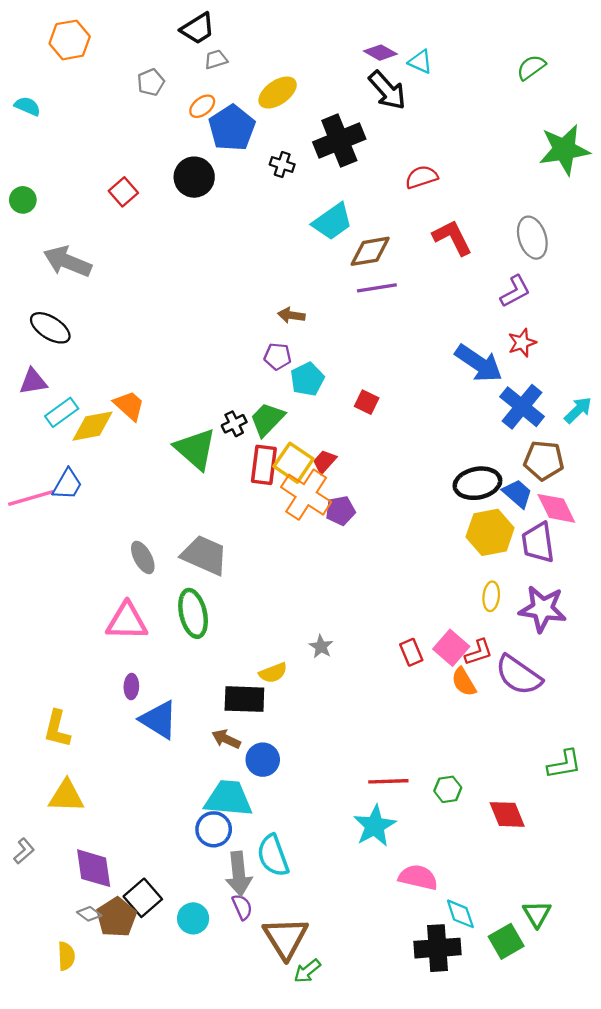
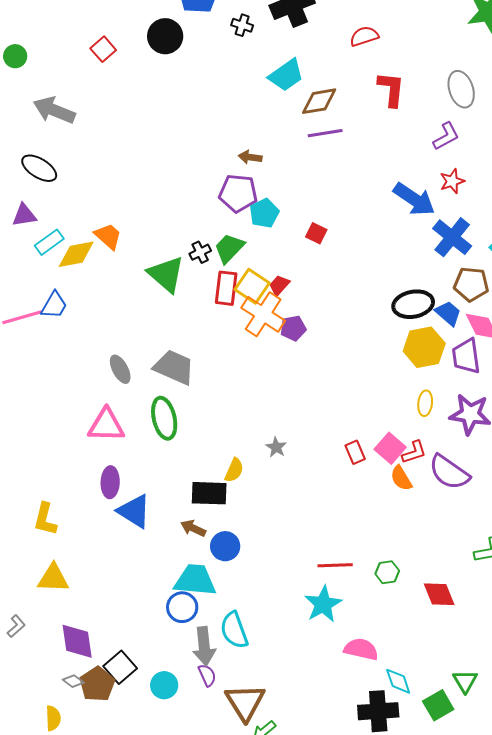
red L-shape: (452, 238) -> (391, 89), turned 33
purple pentagon: (278, 356) -> (238, 193), size x1.6
yellow semicircle: (273, 673) -> (234, 470), turned -45
purple ellipse: (131, 687) -> (110, 482), size x1.4

